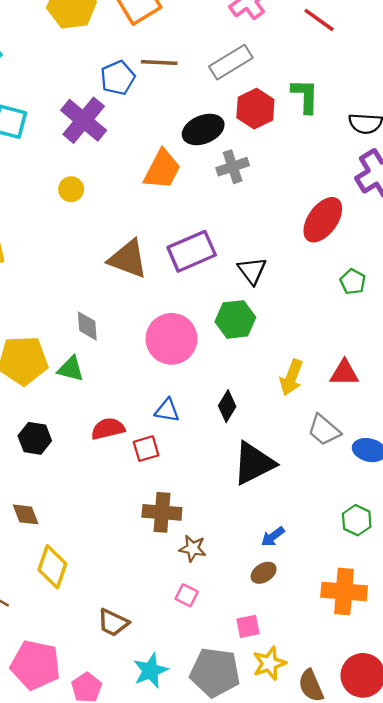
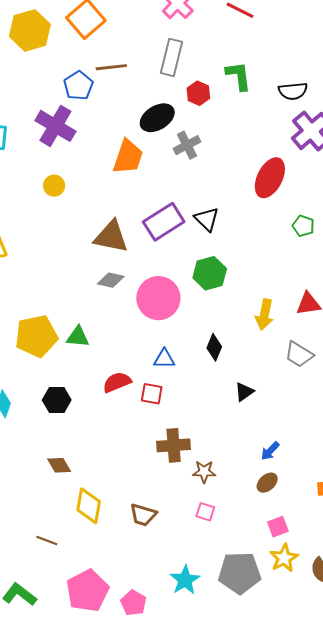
gray rectangle: (231, 62) -> (172, 57), turned -36
red hexagon: (255, 109) -> (198, 93), size x0.7
black triangle: (252, 271) -> (207, 219), moved
gray diamond: (87, 326) -> (111, 280), moved, turned -64
red square: (146, 449) -> (152, 394), turned 35
black triangle: (254, 463) -> (244, 392), size x0.5
brown trapezoid: (113, 623) -> (143, 515), moved
pink square: (248, 626) -> (278, 527), moved
pink pentagon: (36, 665) -> (88, 591), turned -30

